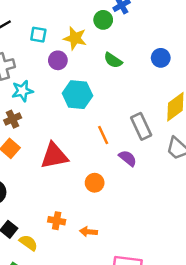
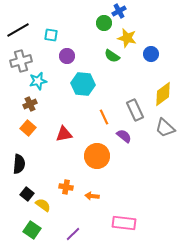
yellow star: (75, 38) -> (127, 38), moved
red triangle: (54, 156) -> (64, 134), size x0.7
orange circle: (95, 183) -> (97, 156), size x1.6

